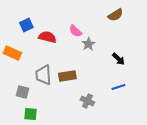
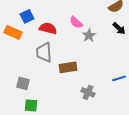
orange rectangle: (12, 53) -> (13, 32), moved
black arrow: (118, 59) -> (119, 28), moved
gray trapezoid: (43, 75) -> (44, 52), moved

